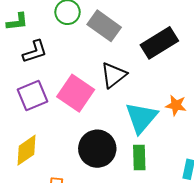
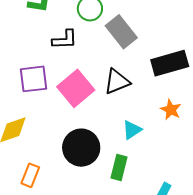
black L-shape: (35, 52) -> (65, 40), moved
orange star: (176, 105) -> (171, 110), moved
cyan triangle: (141, 118) -> (132, 130), size x0.6

